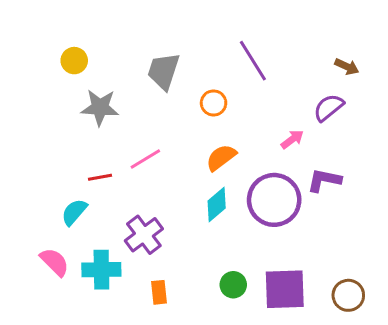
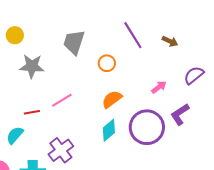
brown arrow: (347, 67) -> (170, 41), moved
purple semicircle: (329, 108) -> (194, 75), moved
purple L-shape: (324, 180) -> (180, 114), turned -45

